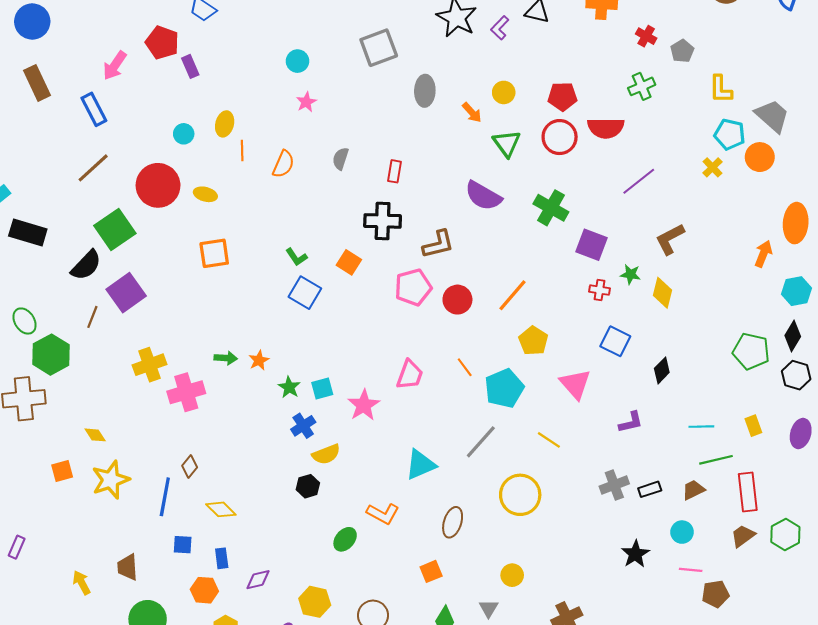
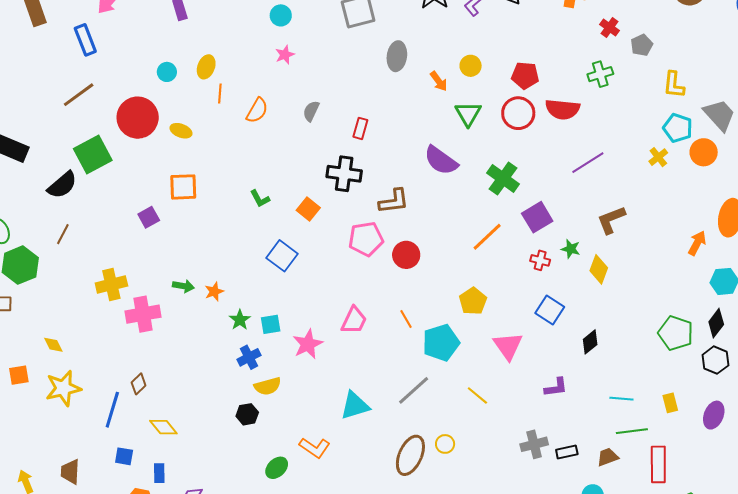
purple square: (592, 245) -> (537, 217), turned 32
purple square: (126, 293) -> (149, 217), moved, size x0.6
blue square: (305, 293) -> (282, 256), moved
orange line: (513, 295) -> (487, 237), moved
yellow circle: (520, 495) -> (445, 444), size x0.5
brown ellipse: (453, 522) -> (410, 455), moved, size x1.4

